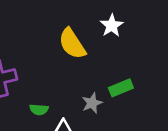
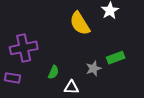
green semicircle: (39, 110) -> (53, 72), turned -72

